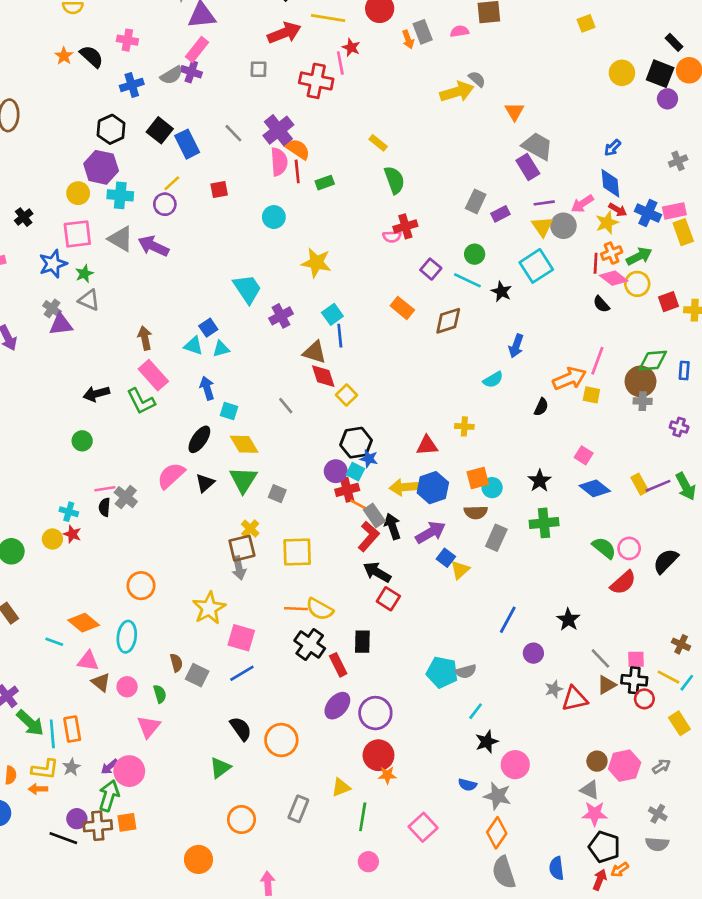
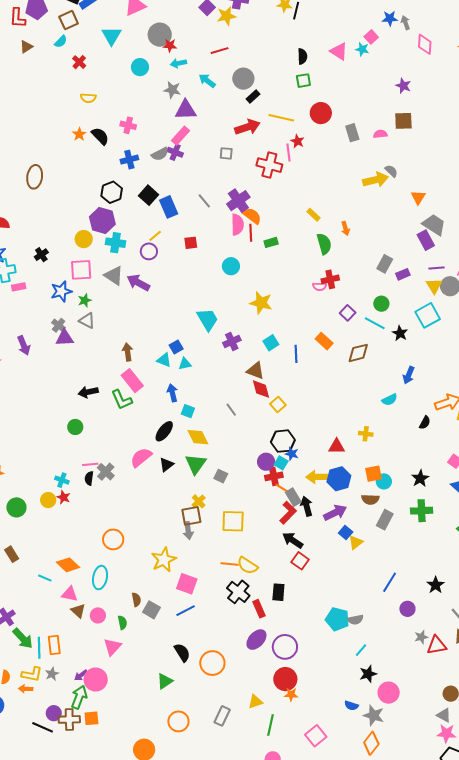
orange arrow: (408, 39) -> (345, 228), moved
blue line: (340, 336) -> (296, 354), moved

